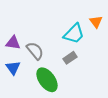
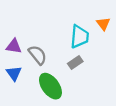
cyan trapezoid: (74, 34) -> (80, 37), turned -40

